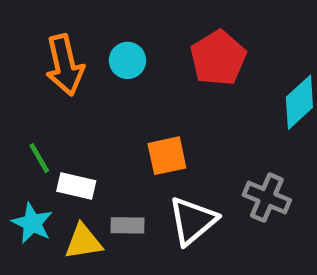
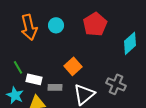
orange square: (167, 156) -> (73, 66), turned -30
gray rectangle: (127, 225) -> (55, 87), moved

